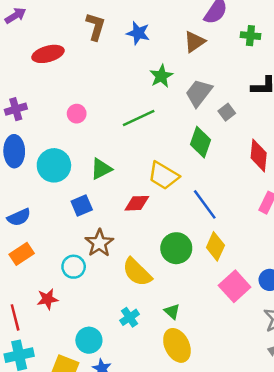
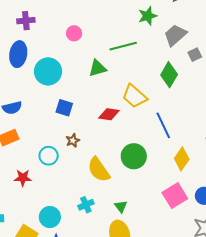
green triangle: (101, 169) -> (97, 68), moved
blue square: (82, 205) -> (64, 108), turned 30
brown star: (99, 243) -> (73, 141), size x0.6
yellow diamond: (215, 246) -> (182, 159), moved

